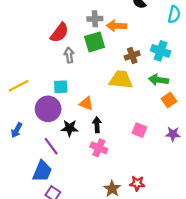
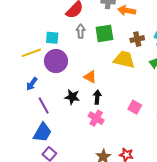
green square: (95, 42) -> (104, 33), moved
cyan square: (61, 87) -> (52, 38), moved
purple circle: (48, 109) -> (56, 61), moved
blue arrow: (17, 130) -> (32, 84), moved
purple line: (51, 146) -> (44, 105), moved

